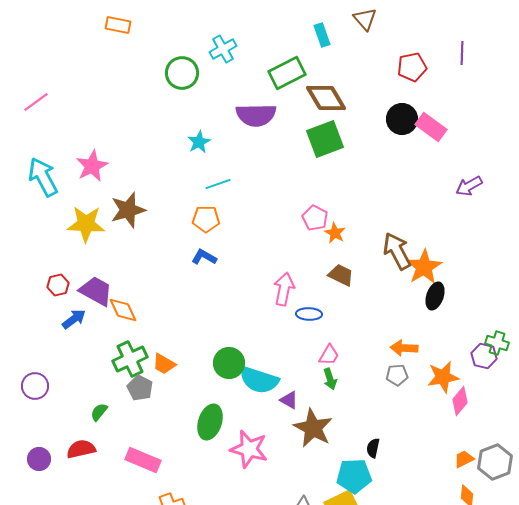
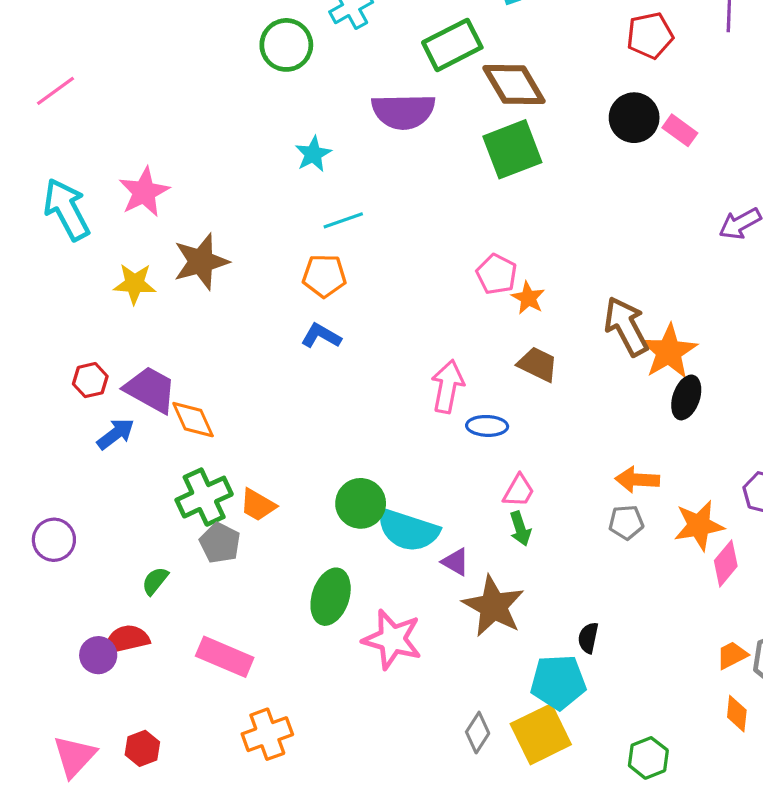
pink rectangle: (431, 127) -> (680, 130), size x0.7
yellow star: (86, 224) -> (135, 284), size x0.7
purple circle: (39, 459) -> (98, 655), moved

